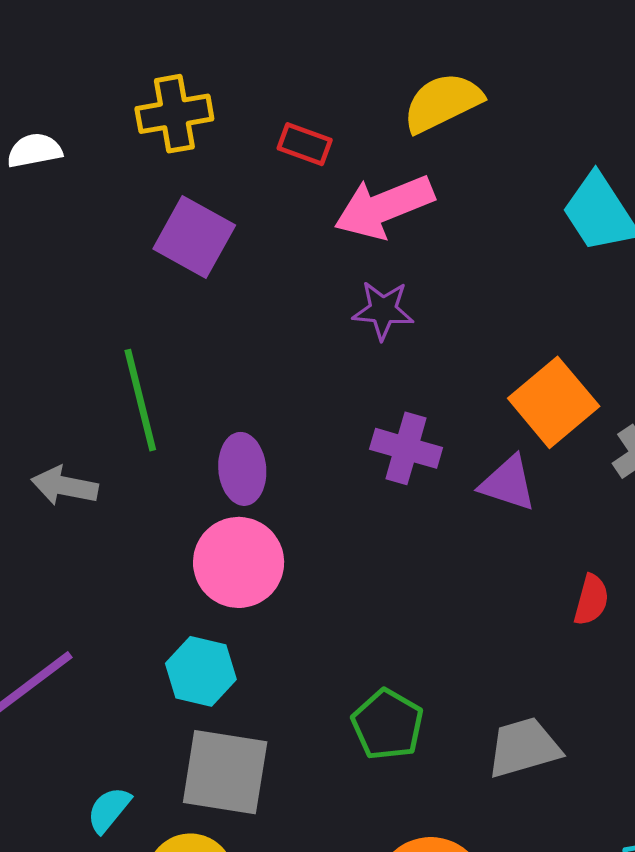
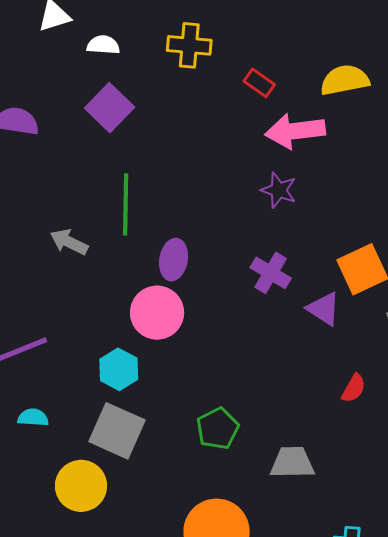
purple square: (194, 237) -> (110, 108), moved
cyan semicircle: (109, 810) -> (33, 418), moved, turned 40

